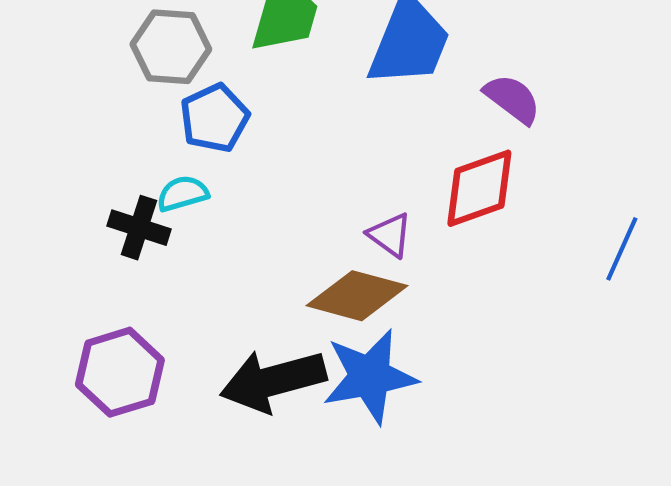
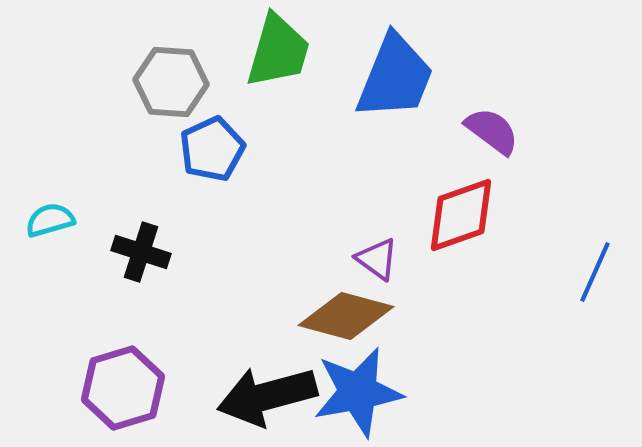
cyan semicircle: (183, 194) -> (50, 220), moved

